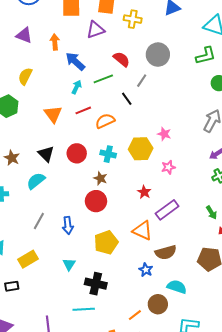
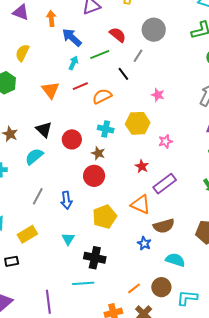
pink star: (164, 134) -> (158, 95), moved
red circle: (77, 153) -> (72, 139), moved
brown circle: (158, 304) -> (161, 287), moved

